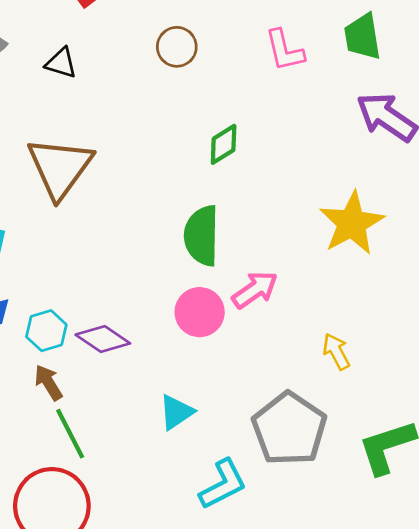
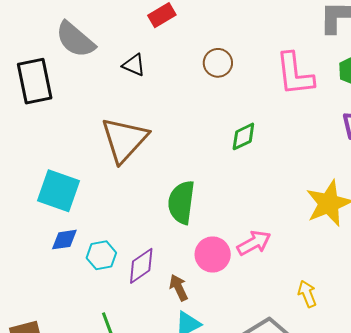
pink L-shape: (285, 50) -> (295, 74), size x1.4
green semicircle: (202, 236) -> (181, 202), moved
purple diamond: (103, 339) -> (141, 266), turned -75
brown arrow: (48, 383) -> (179, 288), moved

